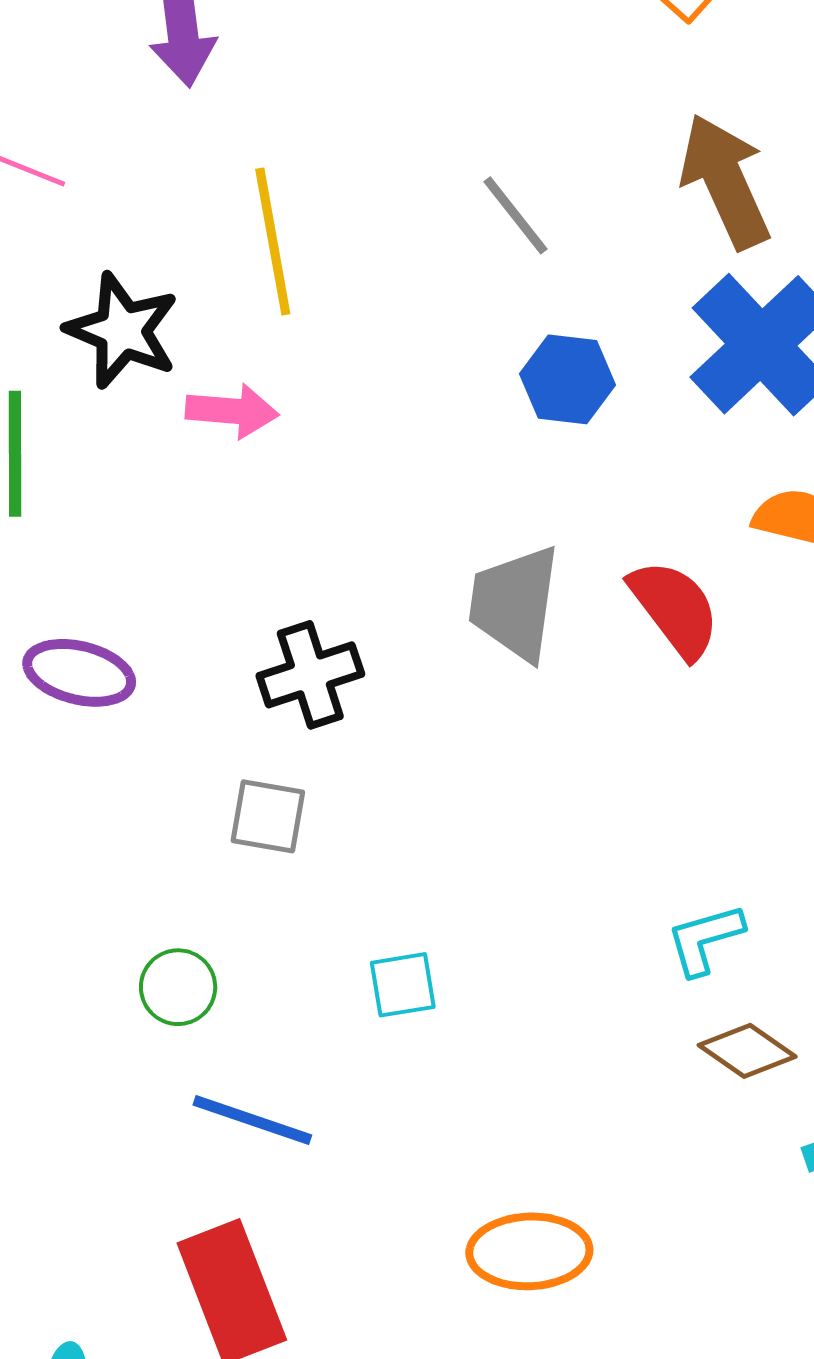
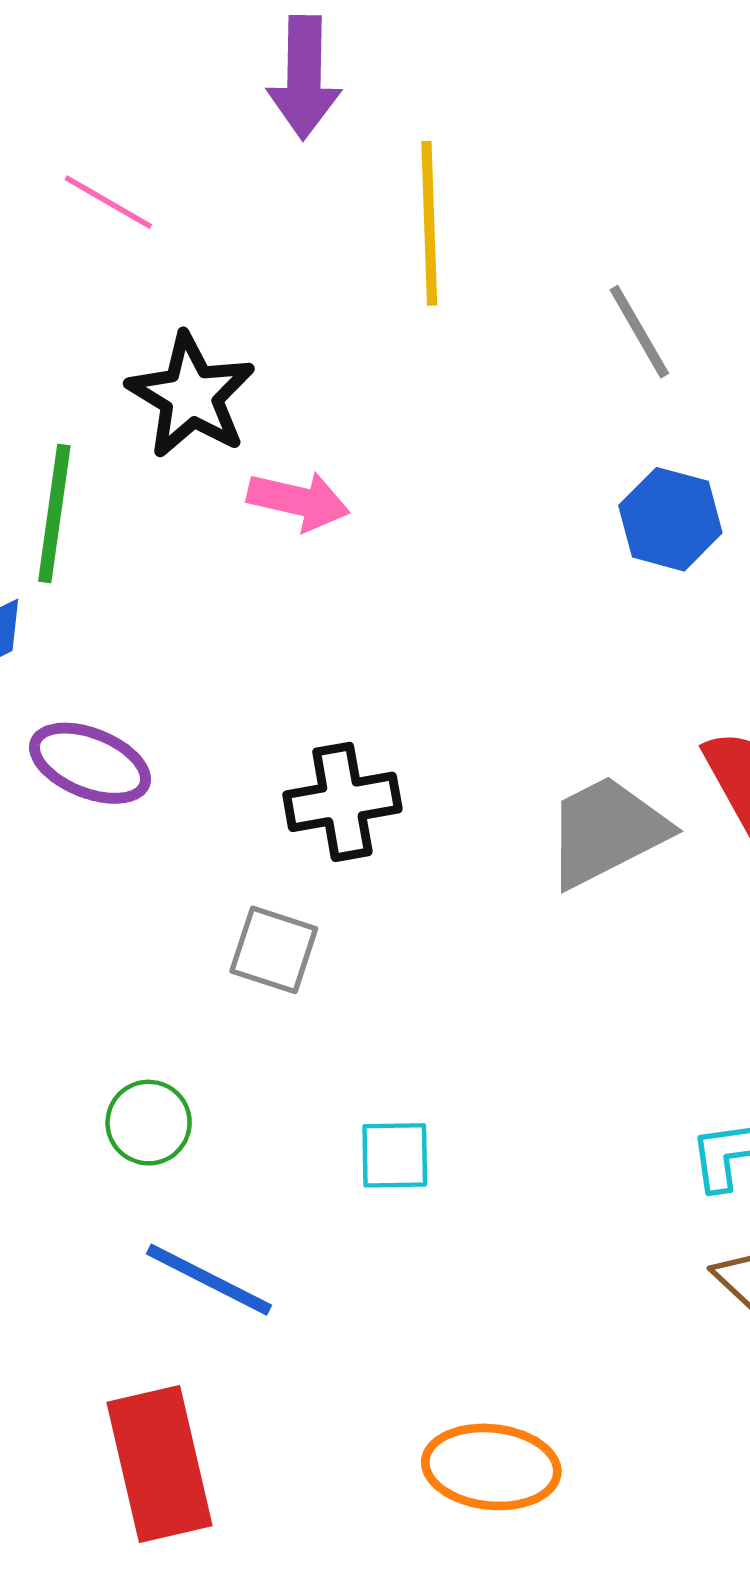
yellow line: (273, 242) -> (429, 223), moved
gray trapezoid: (515, 603) -> (606, 831), moved, turned 47

